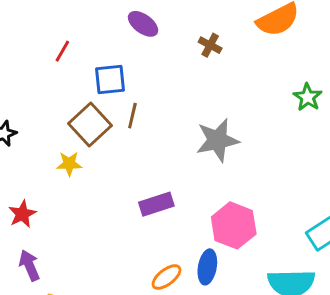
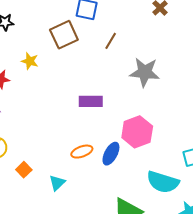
brown line: (132, 116) -> (111, 41), moved
yellow star: (69, 164) -> (30, 61), moved

